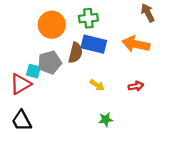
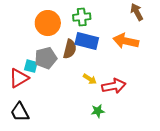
red arrow: (136, 86) -> (114, 86), moved, size x1.6

